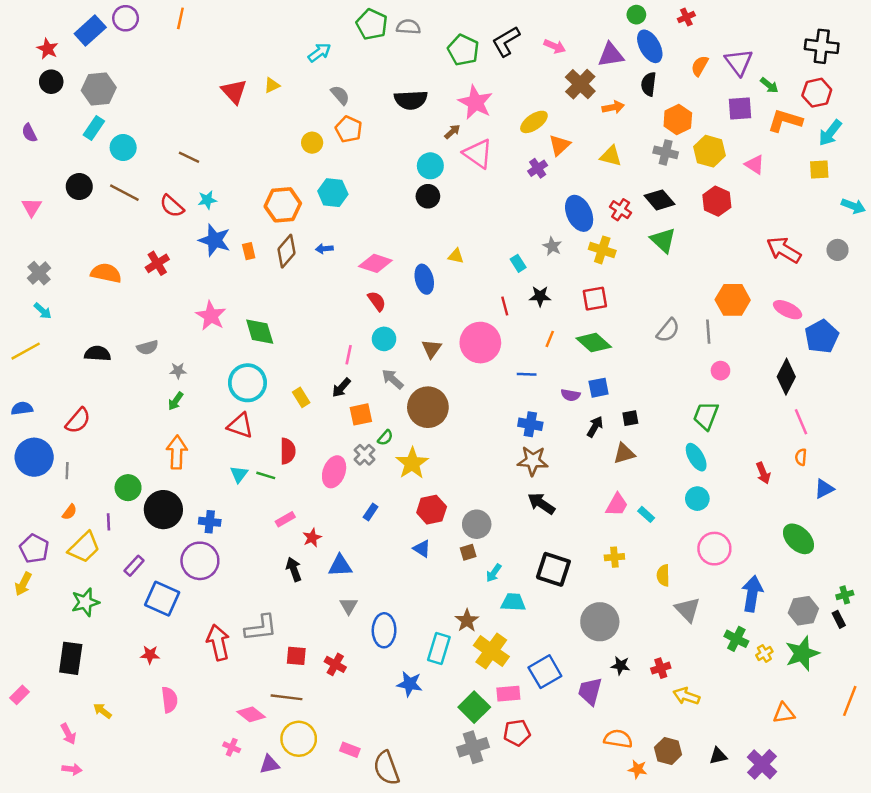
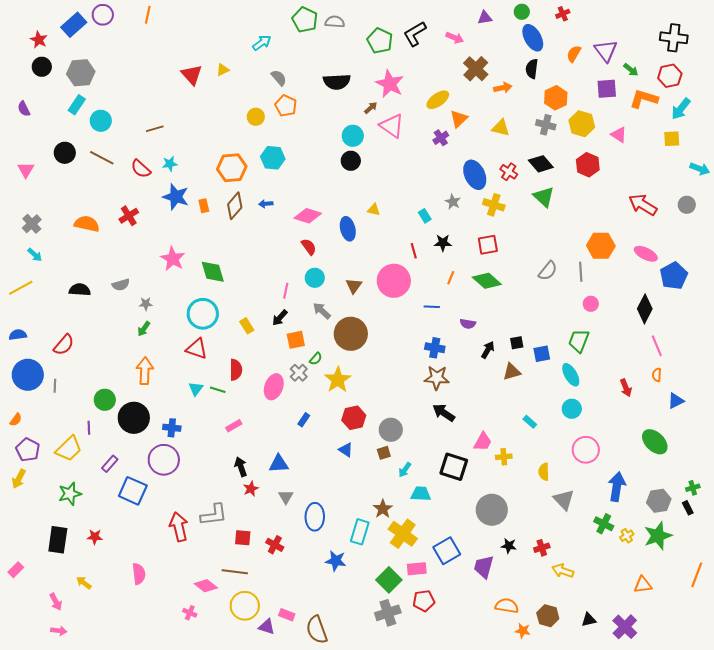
purple triangle: (611, 55) -> (485, 18), moved, size x0.7
brown line: (189, 157) -> (155, 129), turned -42
blue square: (599, 388) -> (542, 354), moved
pink trapezoid: (617, 505) -> (483, 442), moved
orange semicircle: (69, 512) -> (16, 420), moved
red star: (312, 538) -> (251, 489), moved
red star: (150, 655) -> (95, 537), moved
purple triangle: (269, 764) -> (267, 627), moved, turned 30

